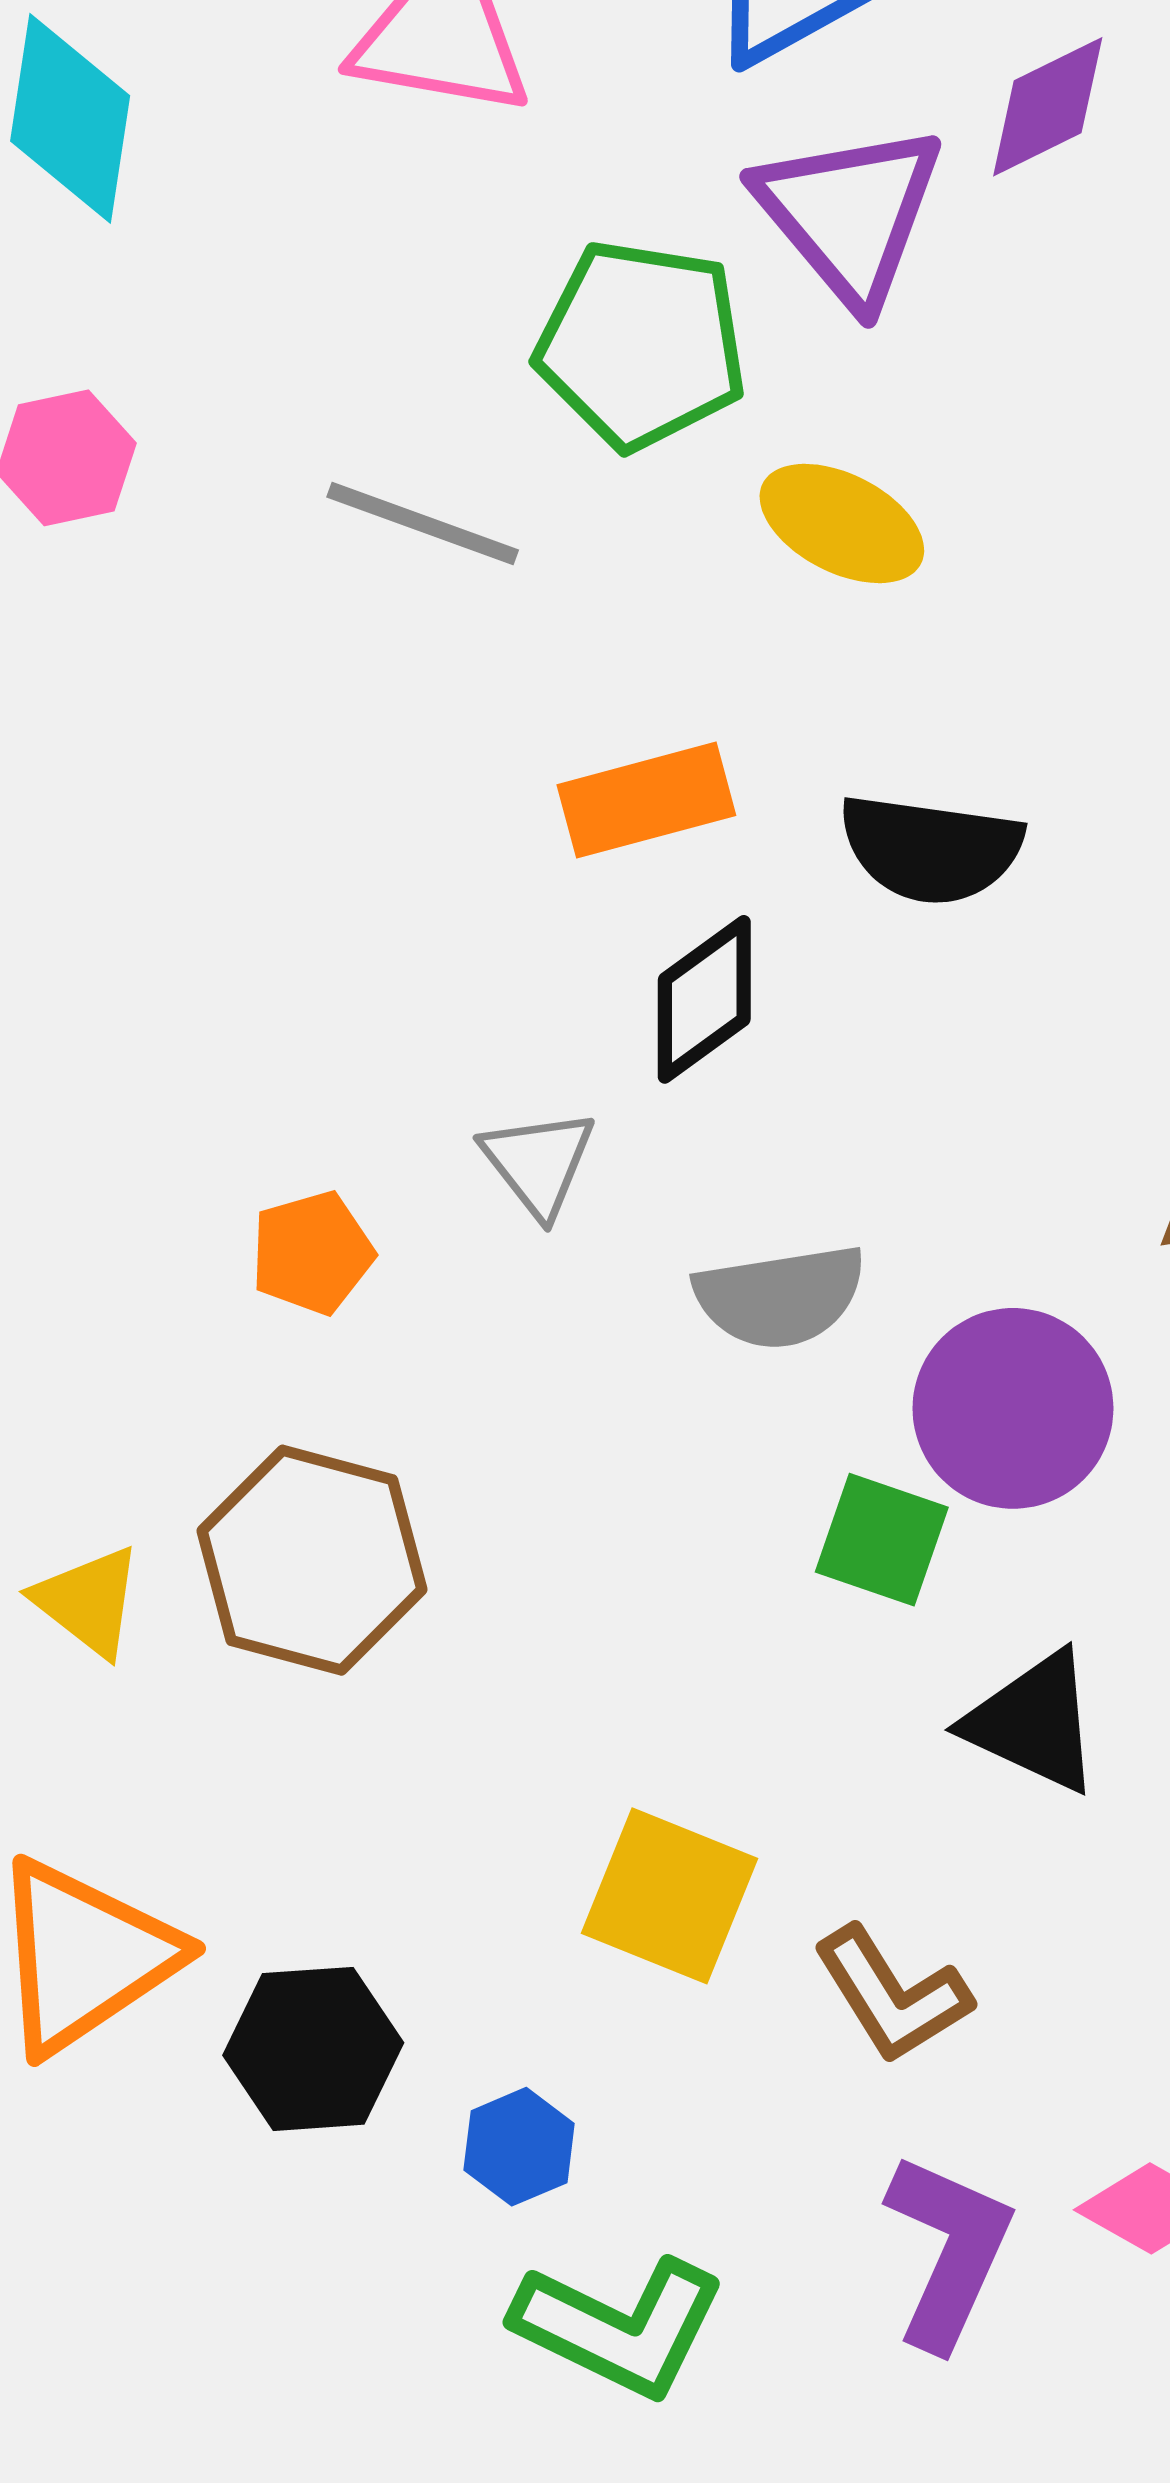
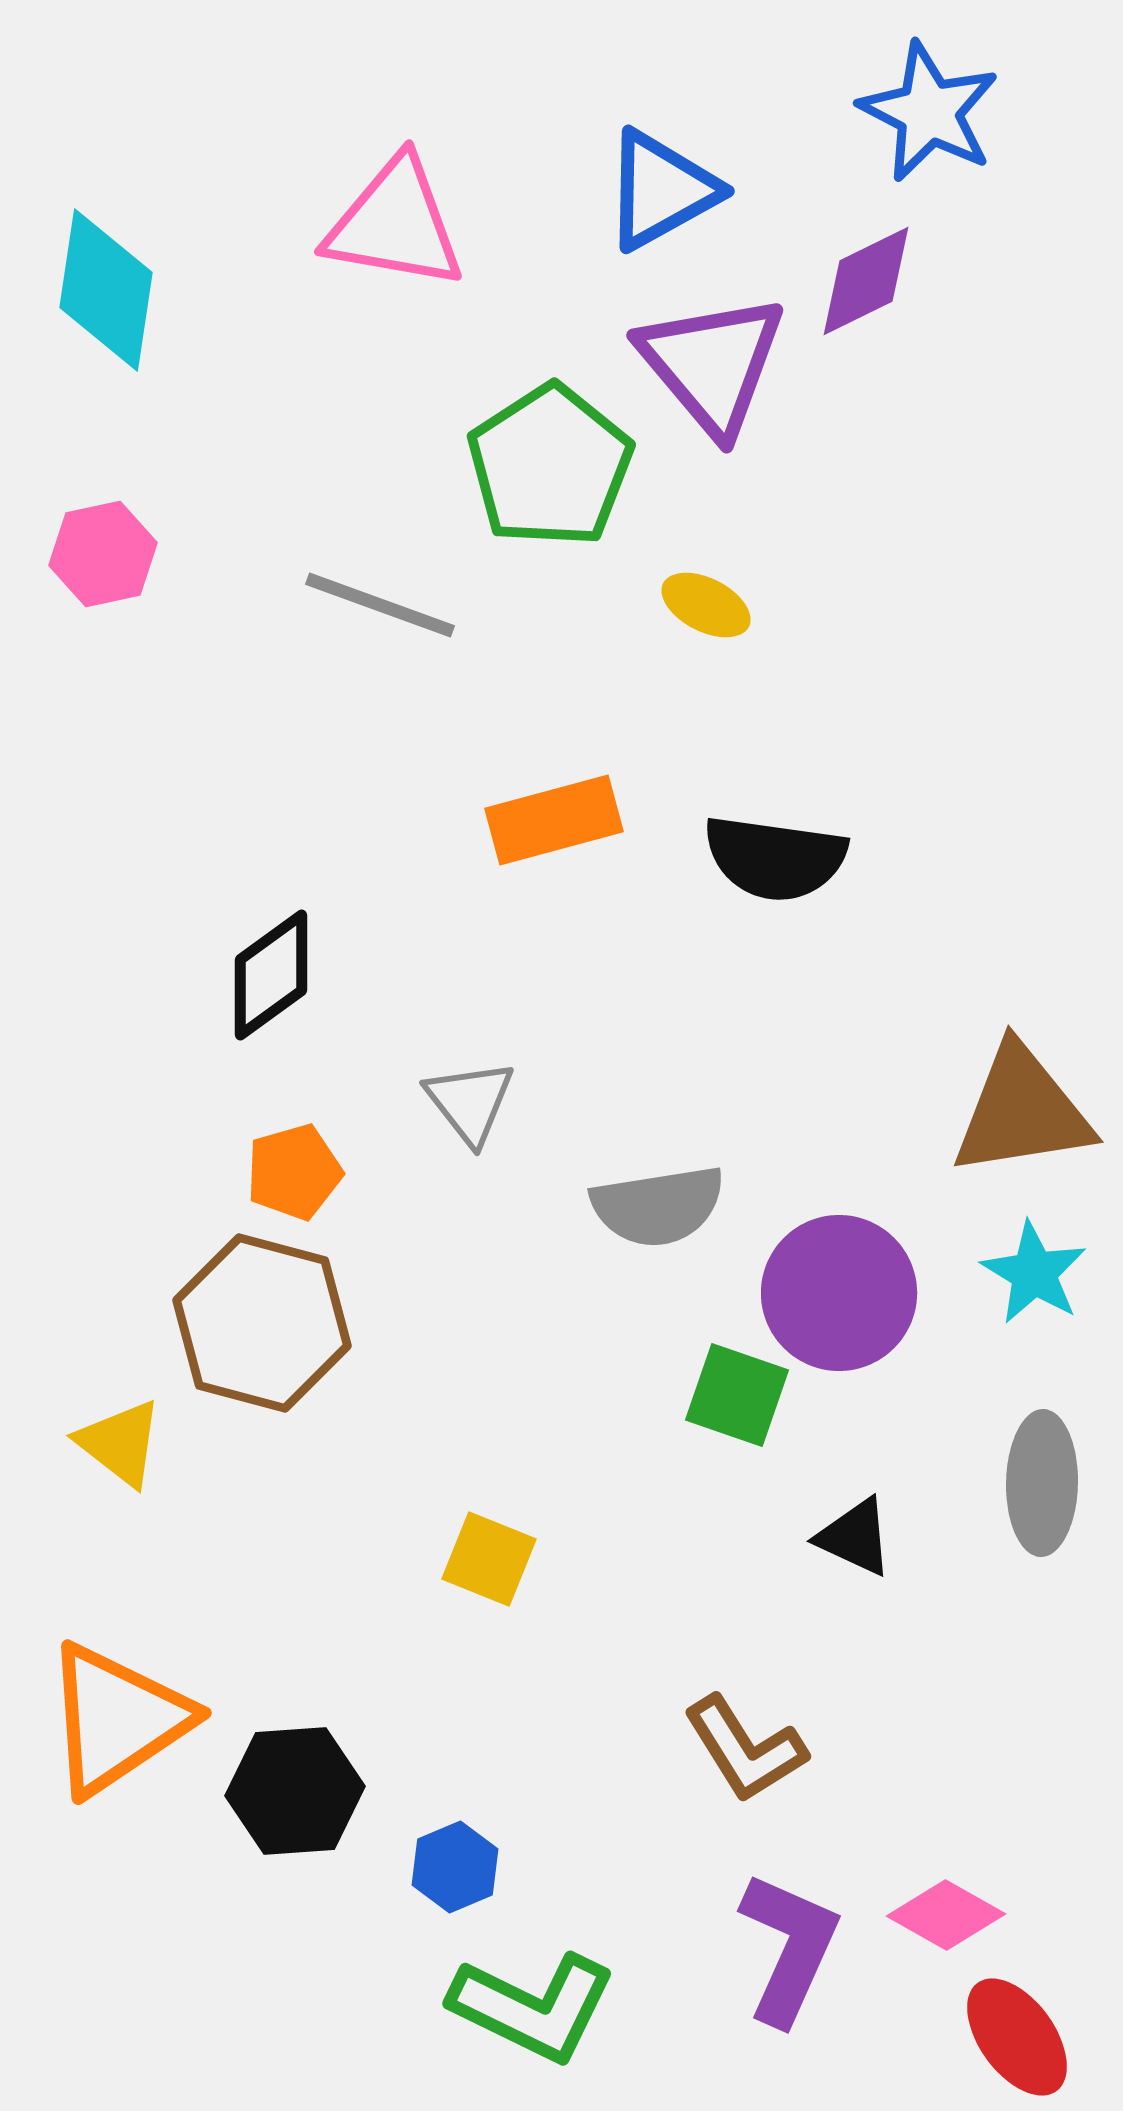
green pentagon: (641, 345) -> (550, 466), turned 30
yellow ellipse: (842, 523) -> (706, 605), size x0.7
black diamond: (704, 999) -> (271, 975), moved
brown hexagon: (312, 1560) -> (262, 1323), moved
black triangle: (1034, 1722) -> (855, 1537), size x0.7
yellow square: (670, 1896) -> (489, 1559), moved, size x0.7

